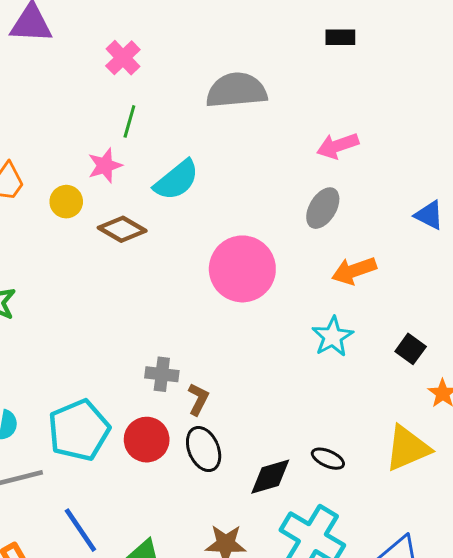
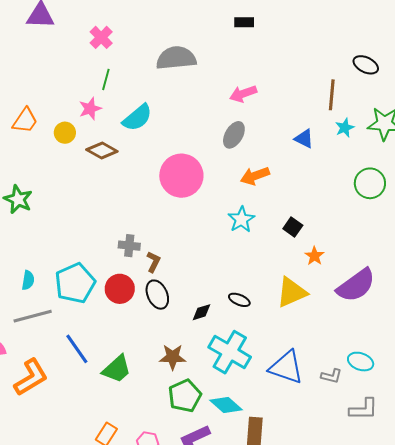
black diamond: (270, 477) -> (201, 312), size x0.7

